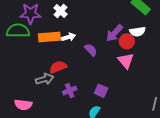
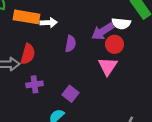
white semicircle: (138, 32) -> (121, 24), moved
purple semicircle: (91, 50) -> (70, 44), turned 40
red semicircle: (58, 67) -> (28, 54), turned 114

